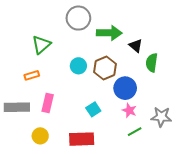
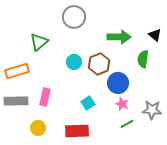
green arrow: (109, 33) -> (119, 37), moved
black triangle: (136, 46) -> (155, 35), moved
orange rectangle: (32, 75) -> (17, 71), moved, size x1.6

